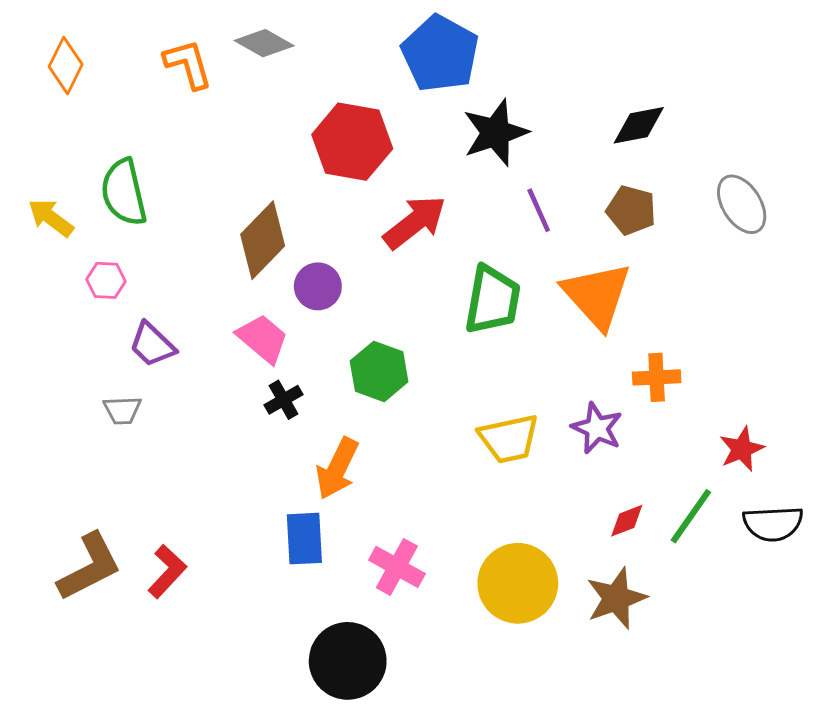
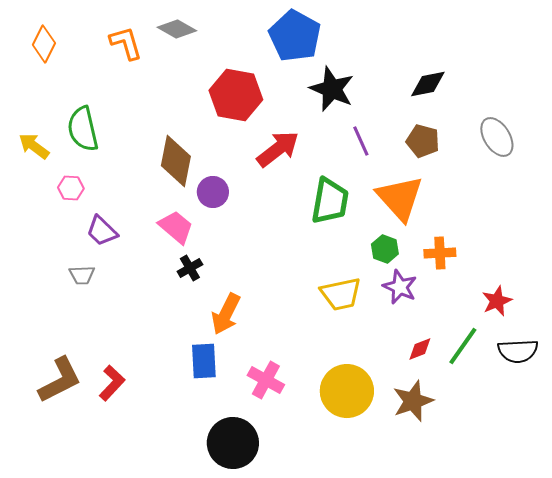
black star: (495, 133) -> (332, 89), turned -30
brown diamond: (263, 240) -> (176, 161), turned -33
green hexagon: (379, 371) -> (385, 249), moved, size x0.7

